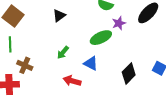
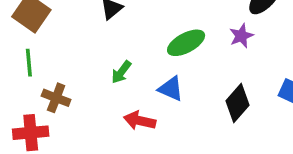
purple star: (119, 23) -> (241, 36), moved

